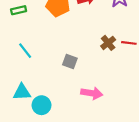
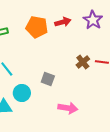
cyan circle: (41, 105) -> (22, 93), moved

